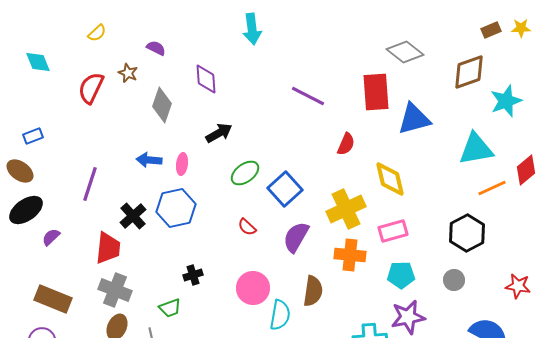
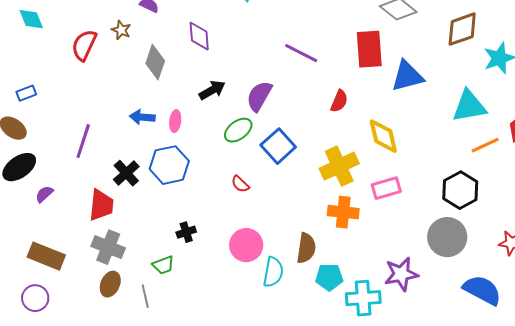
purple semicircle: (296, 237) -> (259, 96), moved
cyan pentagon: (401, 275) -> (329, 277), moved
gray circle: (454, 280) -> (447, 237), size x1.8

